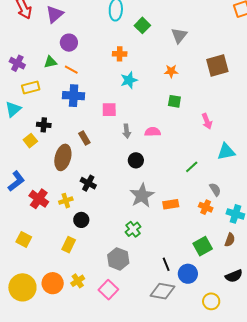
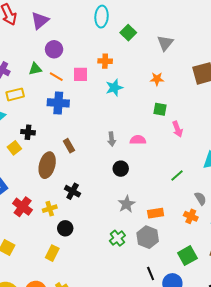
pink square: (109, 110) -> (80, 74), moved
pink arrow: (207, 121) -> (178, 129), moved
gray star: (142, 196) -> (127, 204), size x0.7
gray hexagon: (118, 259) -> (148, 237), moved

